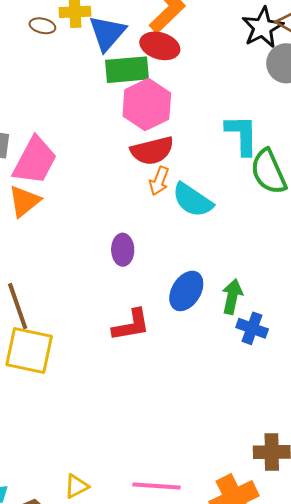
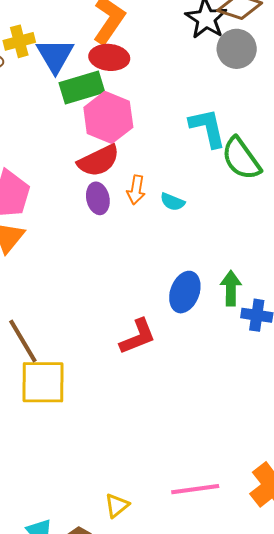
red semicircle: (152, 151) -> (99, 161), moved
cyan semicircle: (192, 200) -> (172, 202), size x0.6
purple ellipse: (123, 250) -> (98, 198), moved

